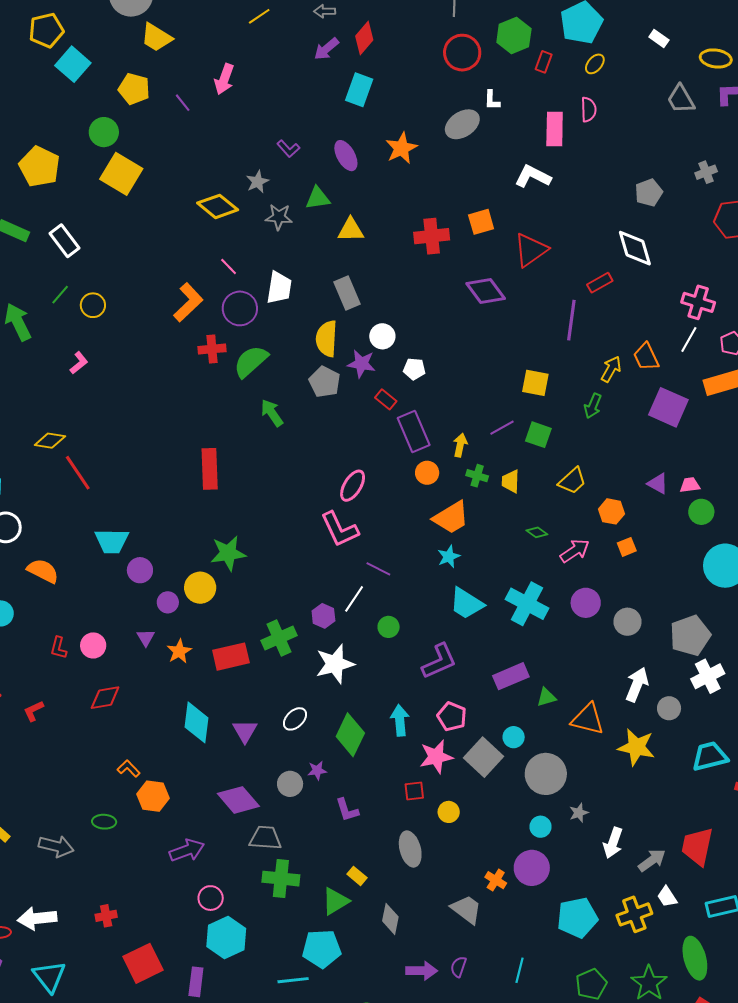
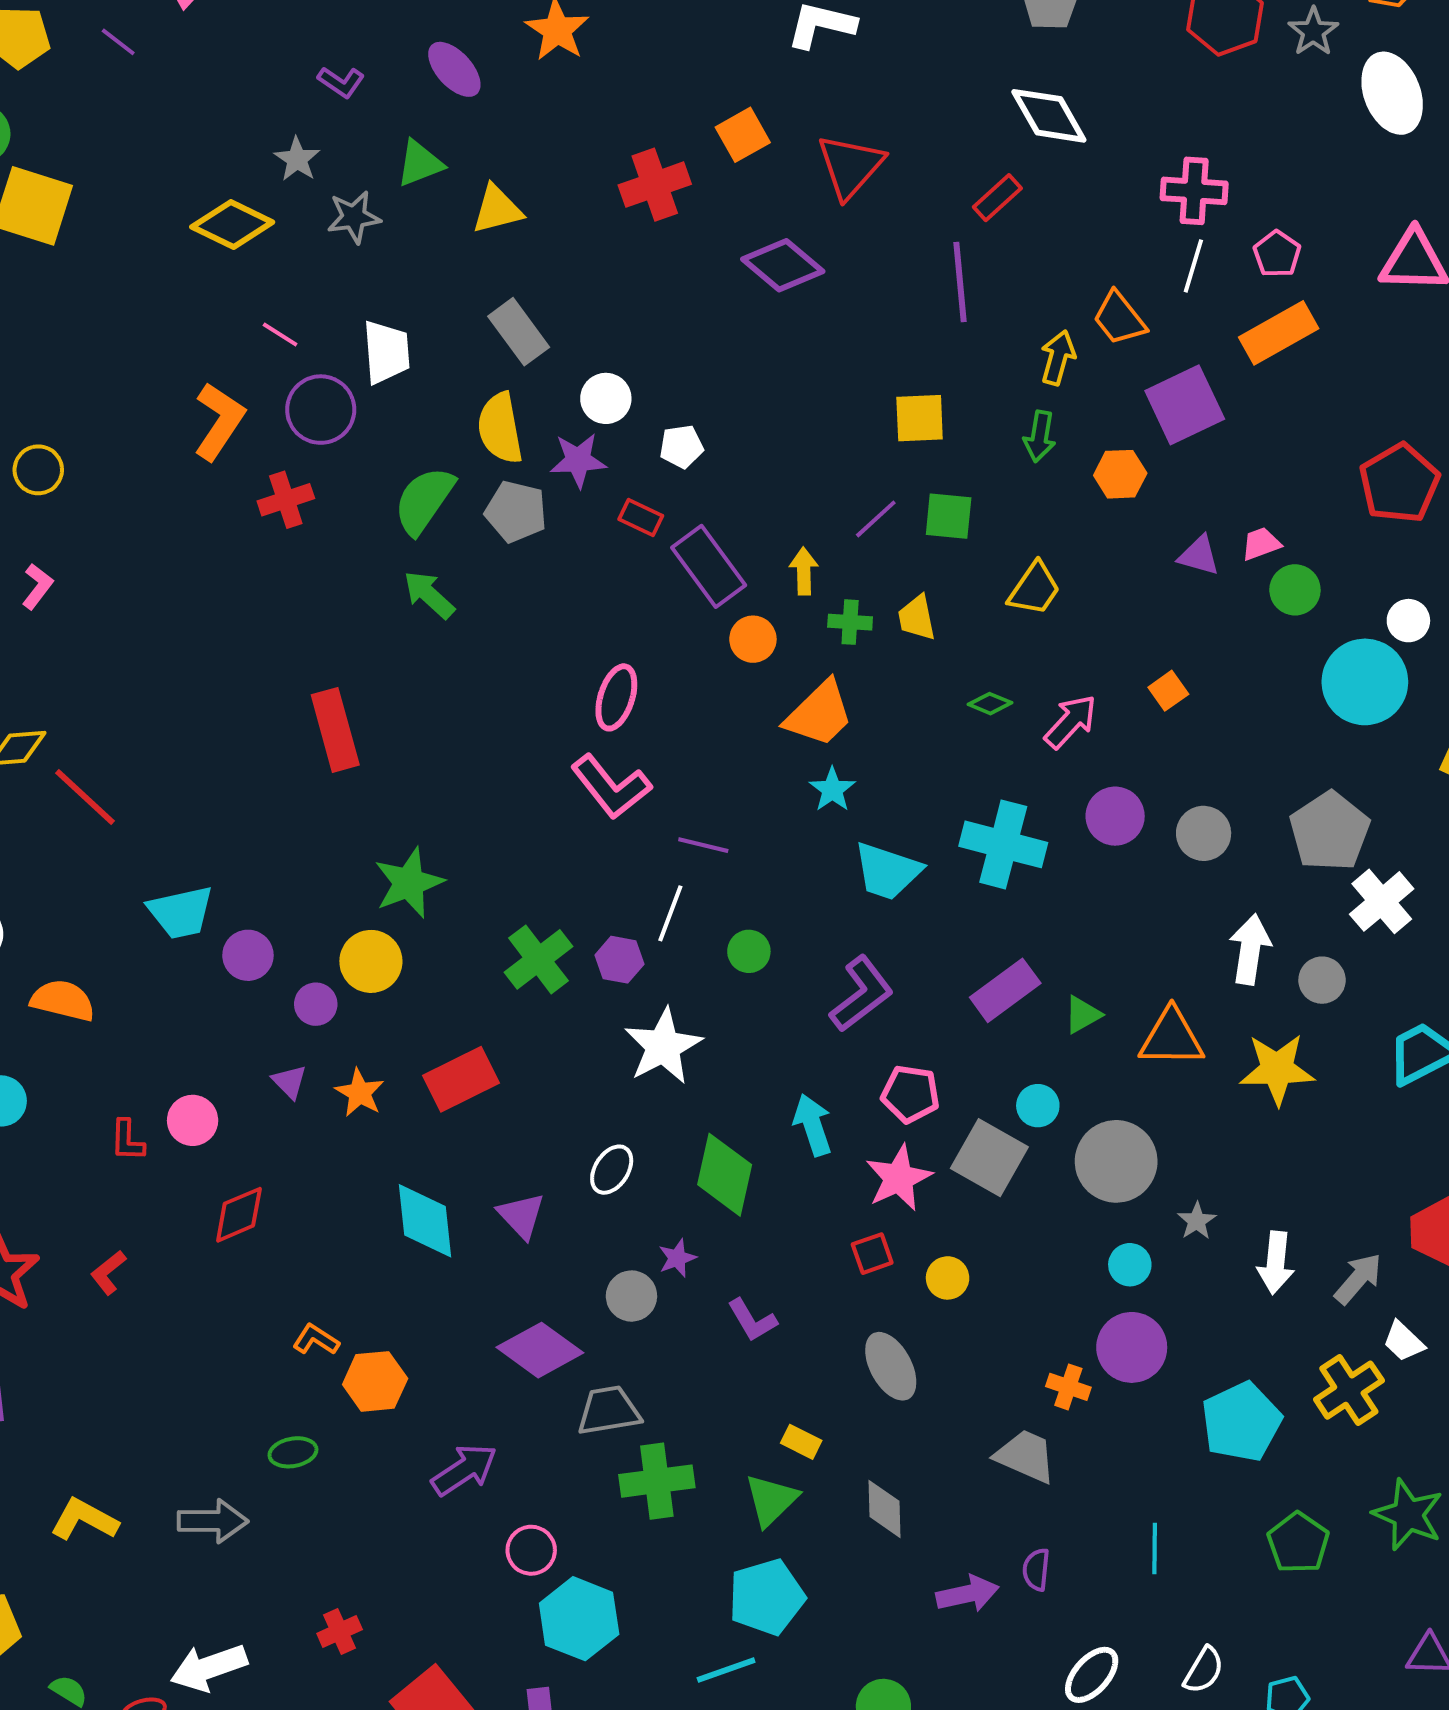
green semicircle: (251, 361) -> (424, 500), moved
purple square: (668, 407) -> (1185, 405), turned -36
orange hexagon: (612, 511) -> (1120, 474), moved
green cross: (279, 638) -> (538, 959), moved

